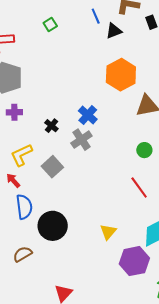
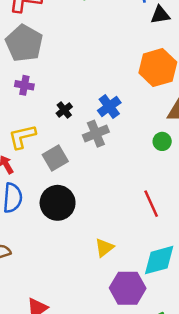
green circle: (144, 150) -> (162, 141), moved
black circle: (53, 226) -> (58, 203), moved

